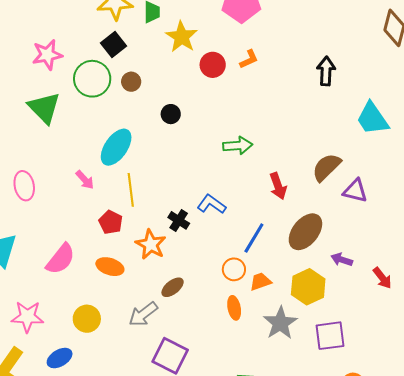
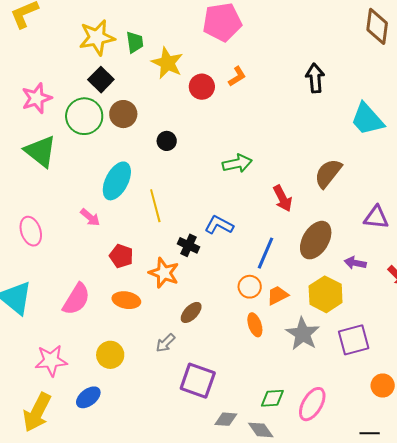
brown circle: (131, 82) -> (123, 114), size x1.4
yellow line: (131, 190) -> (155, 206), moved
purple triangle: (355, 191) -> (376, 217), moved
gray arrow: (143, 314) -> (165, 343), size x0.7

